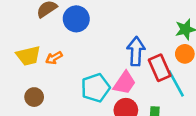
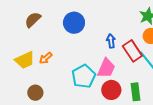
blue circle: (76, 19) -> (74, 23), moved
blue arrow: (136, 51) -> (111, 41), size x0.6

